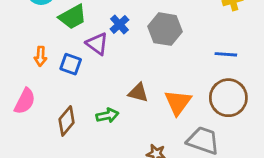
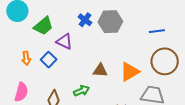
blue cross: (119, 24) -> (85, 20), moved
blue square: (71, 64) -> (49, 60), turned 35
orange triangle: (178, 102) -> (130, 72), turned 35

